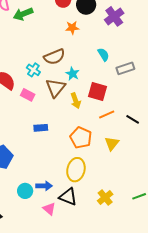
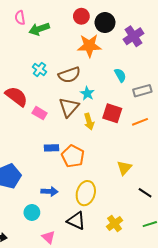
orange star: (72, 28) -> (89, 46), size x1.6
cyan cross: (33, 70) -> (39, 69), moved
orange line: (107, 114) -> (140, 122), moved
black line: (133, 119) -> (145, 193), moved
orange pentagon: (81, 138) -> (73, 156), moved
blue arrow: (44, 186) -> (49, 191), moved
pink triangle: (49, 209) -> (48, 237), moved

